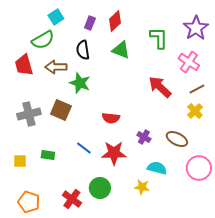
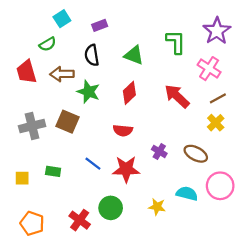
red diamond: (115, 21) -> (129, 93), moved
purple rectangle: (90, 23) -> (100, 25), turned 48
green semicircle: (43, 40) -> (48, 44), size x0.7
cyan semicircle: (157, 168) -> (187, 194), moved

